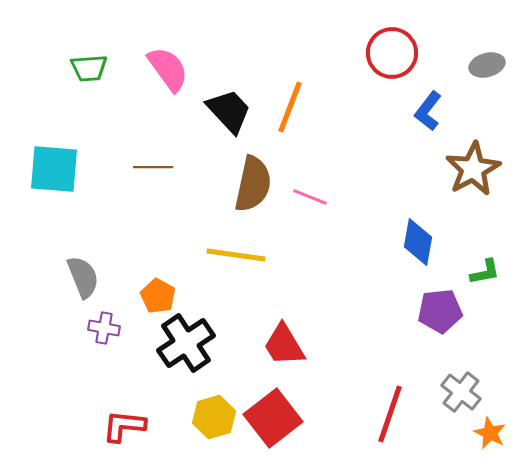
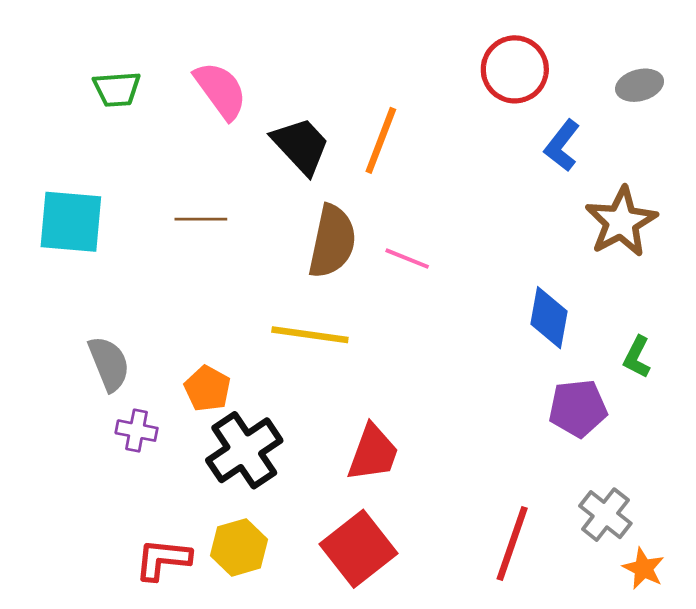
green L-shape: (485, 272) -> (637, 357), turned 128
red trapezoid: (284, 345) -> (373, 453), turned -129
yellow hexagon: (214, 417) -> (239, 547), moved

